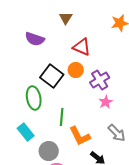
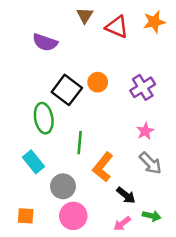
red triangle: (82, 47) -> (117, 27), moved
purple cross: (100, 80) -> (143, 87), moved
pink star: (106, 102) -> (145, 131), moved
orange L-shape: (80, 136) -> (103, 167), turned 65

